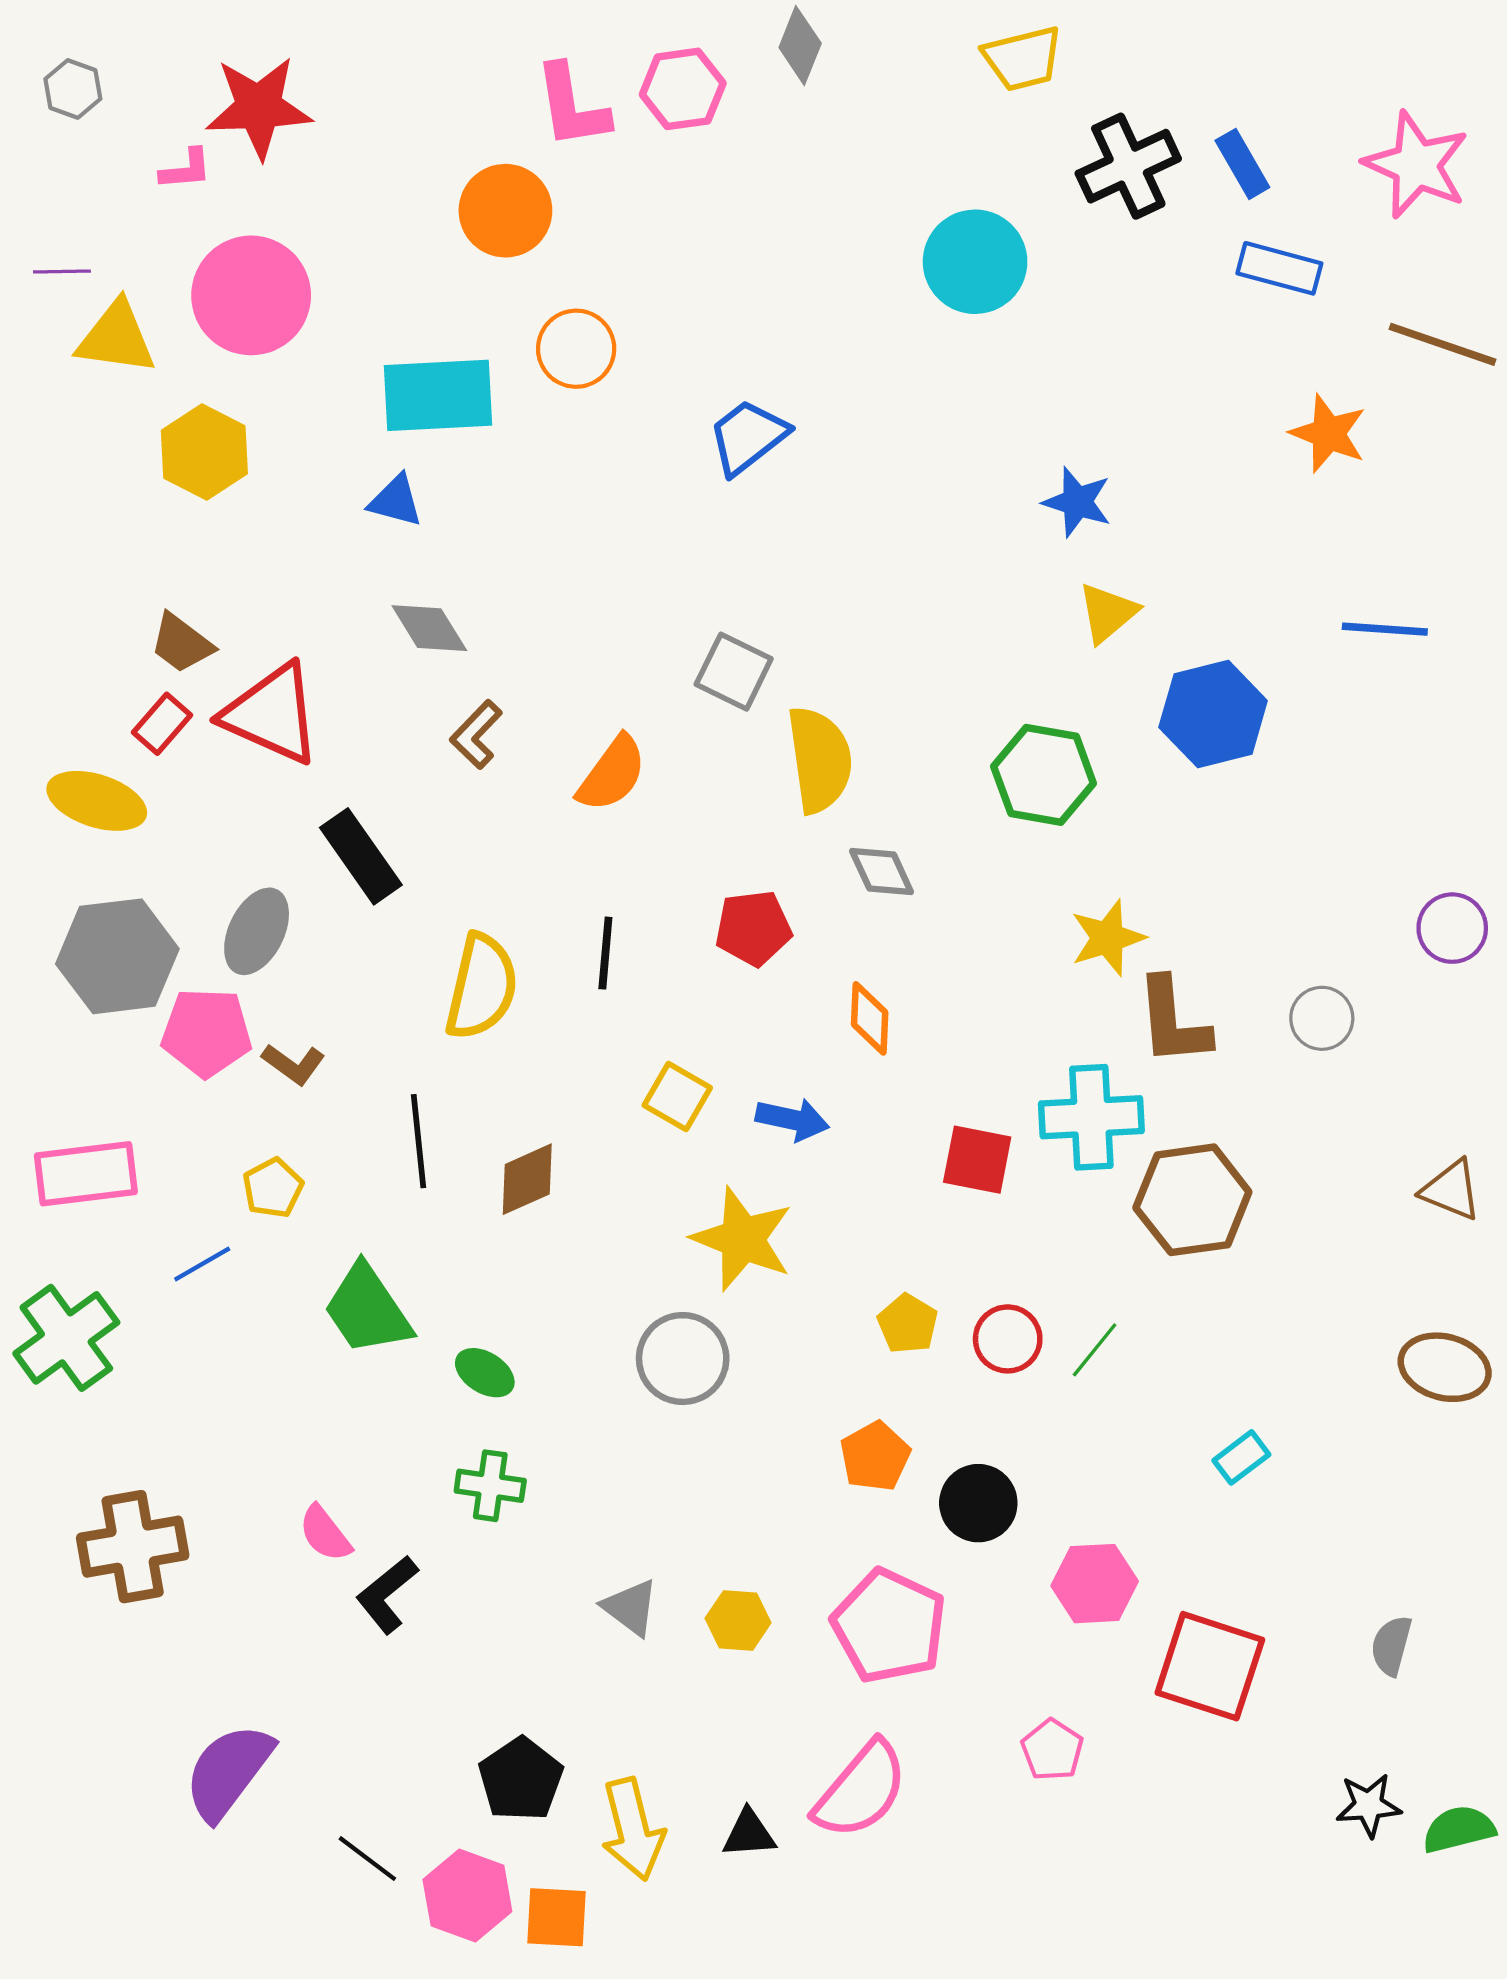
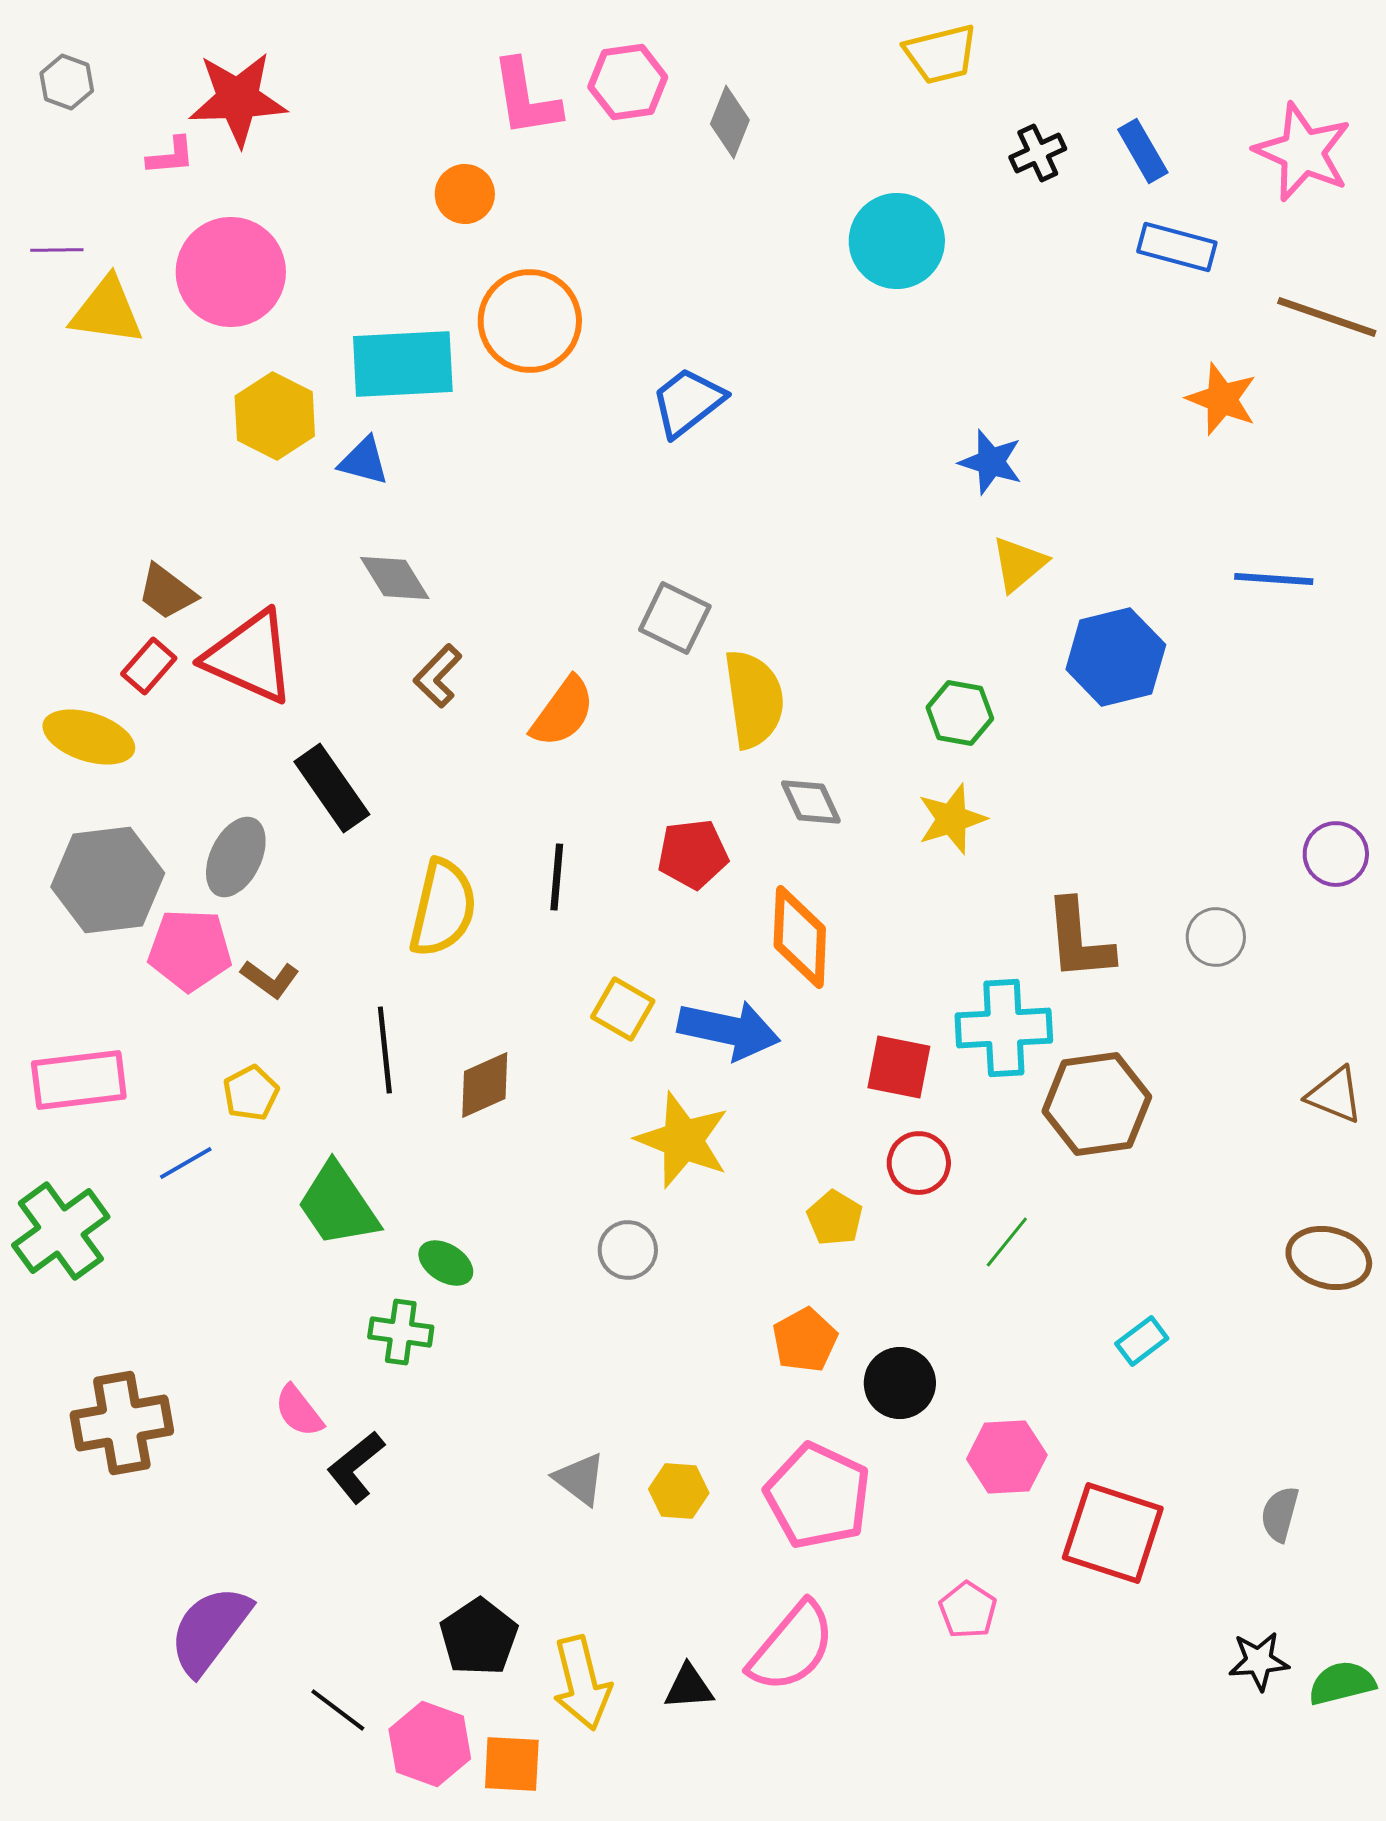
gray diamond: (800, 45) -> (730, 122), moved
black cross: (1128, 166) -> (1038, 153), size x0.6
orange circle: (505, 211) -> (465, 194), size x0.7
orange circle: (576, 349) -> (530, 321), size x1.4
yellow hexagon: (204, 452) -> (275, 416), moved
green hexagon: (1044, 775) -> (960, 713), size x0.7
yellow star: (1108, 938) -> (952, 819), moved
orange diamond: (870, 1018) -> (800, 937), size x1.5
blue arrow: (792, 1119) -> (729, 1030), size x1.5
red circle: (1008, 1339) -> (919, 1163), moved
gray circle: (683, 1359) -> (628, 1250), size x0.7
green cross: (490, 1486) -> (401, 1332), moved

